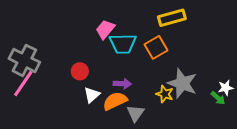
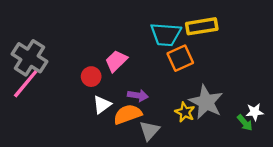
pink trapezoid: (105, 29) -> (116, 61), moved
cyan trapezoid: (123, 44) -> (166, 34), moved

